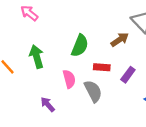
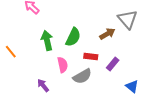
green arrow: (37, 57) -> (47, 40), moved
gray semicircle: (93, 91) -> (82, 76), turned 84

